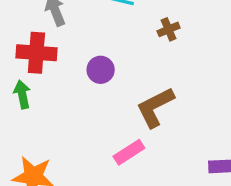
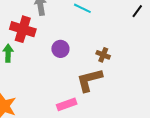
brown cross: (169, 29) -> (103, 55), moved, turned 32

